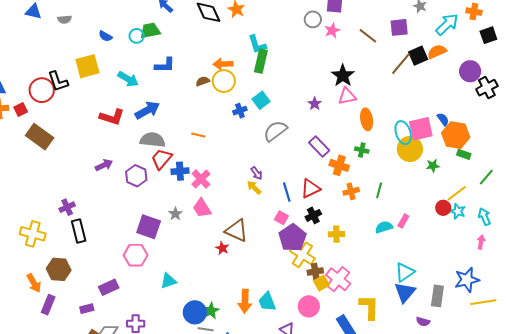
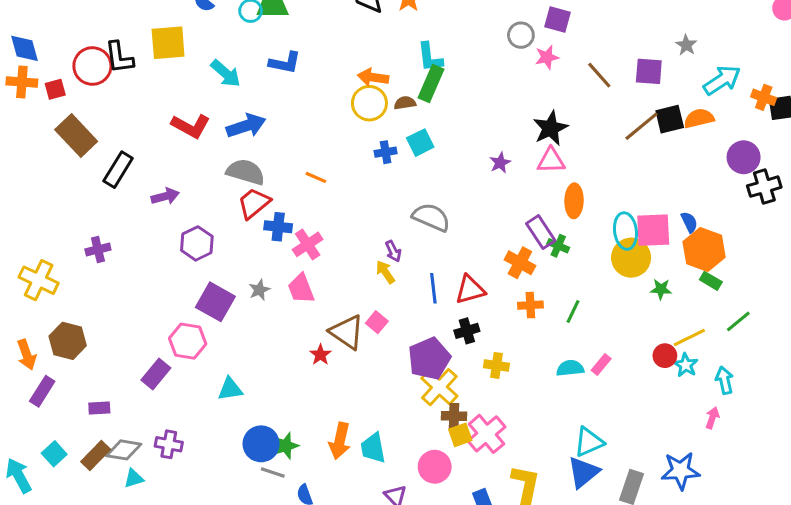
orange cross: (474, 12) -> (764, 97), moved
brown semicircle: (203, 81) -> (405, 103), moved
gray semicircle: (275, 131) -> (431, 217), moved, turned 50
purple rectangle: (319, 146) -> (541, 232), moved
purple hexagon: (136, 176) -> (197, 243), moved
pink square: (281, 218) -> (377, 322), moved
black rectangle: (79, 231) -> (118, 170), moved, turned 35
purple rectangle: (109, 287) -> (156, 374), moved, turned -36

